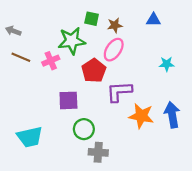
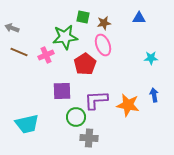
pink ellipse: (114, 50) -> (103, 45), turned -55
purple L-shape: (119, 92) -> (96, 100), moved
blue arrow: (172, 115) -> (154, 95), moved, size x0.6

